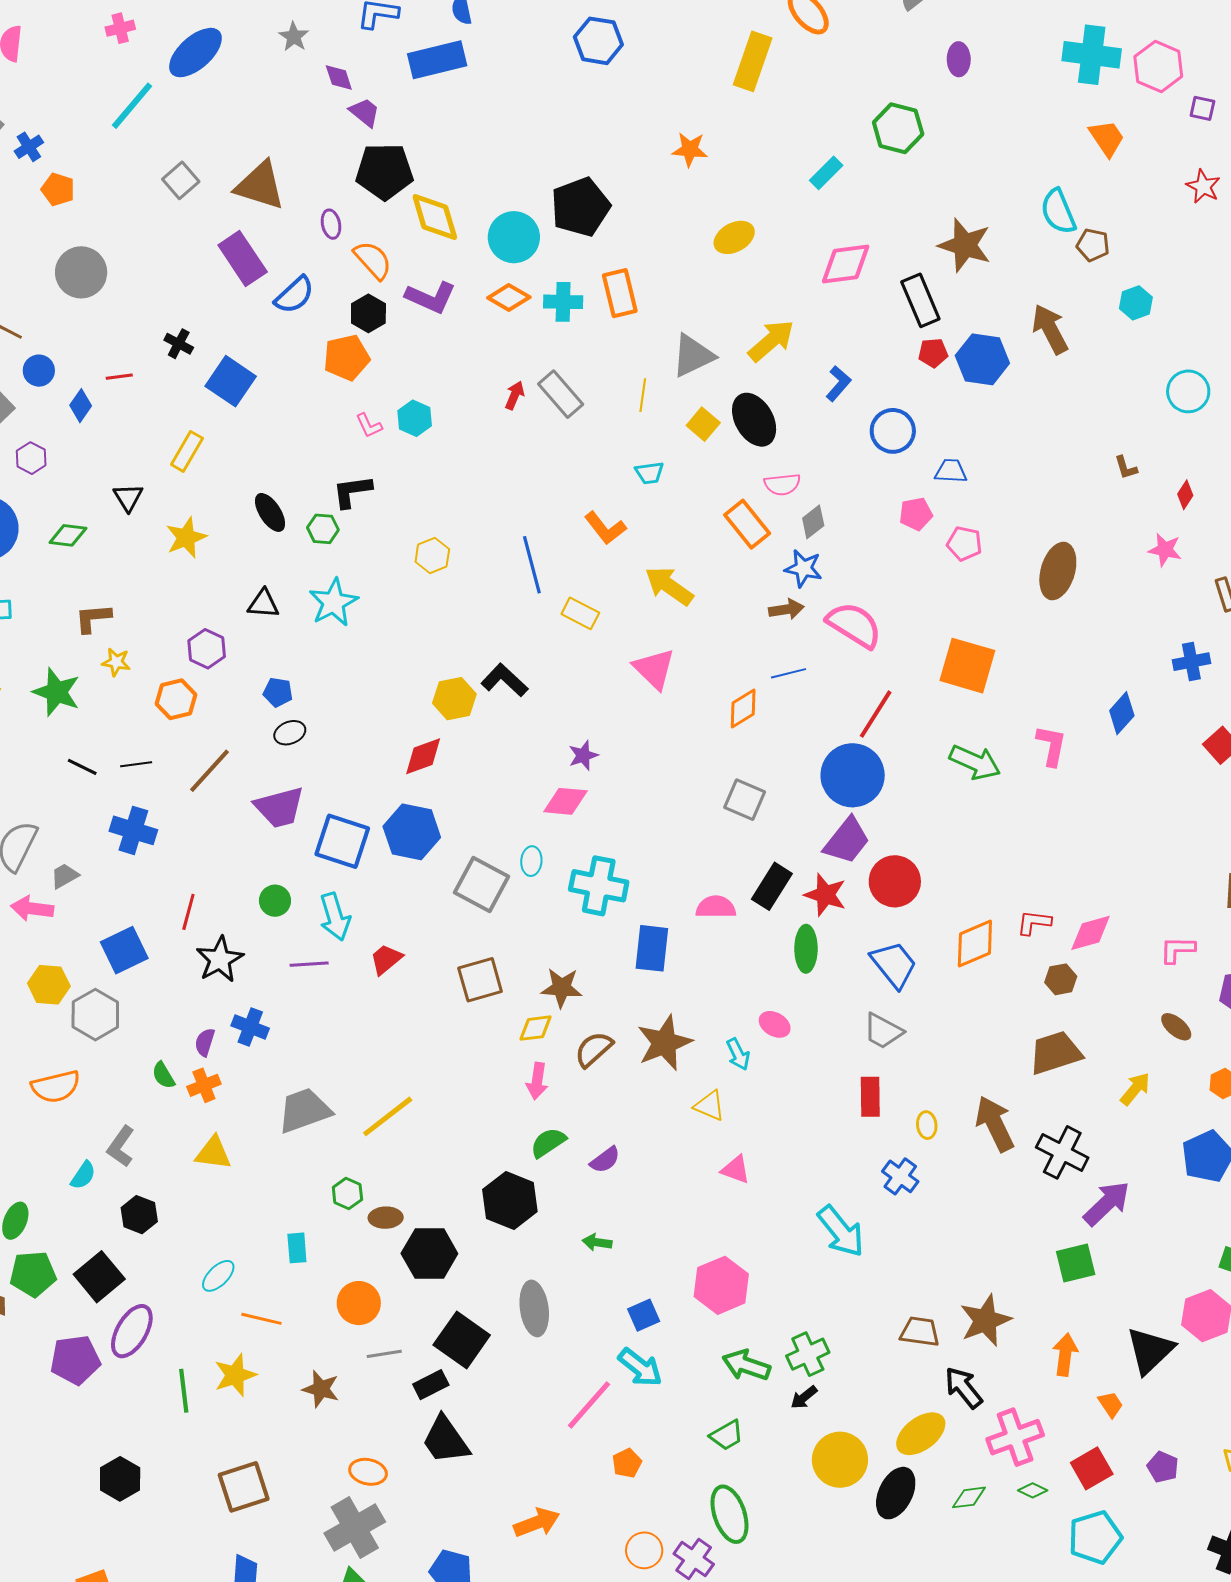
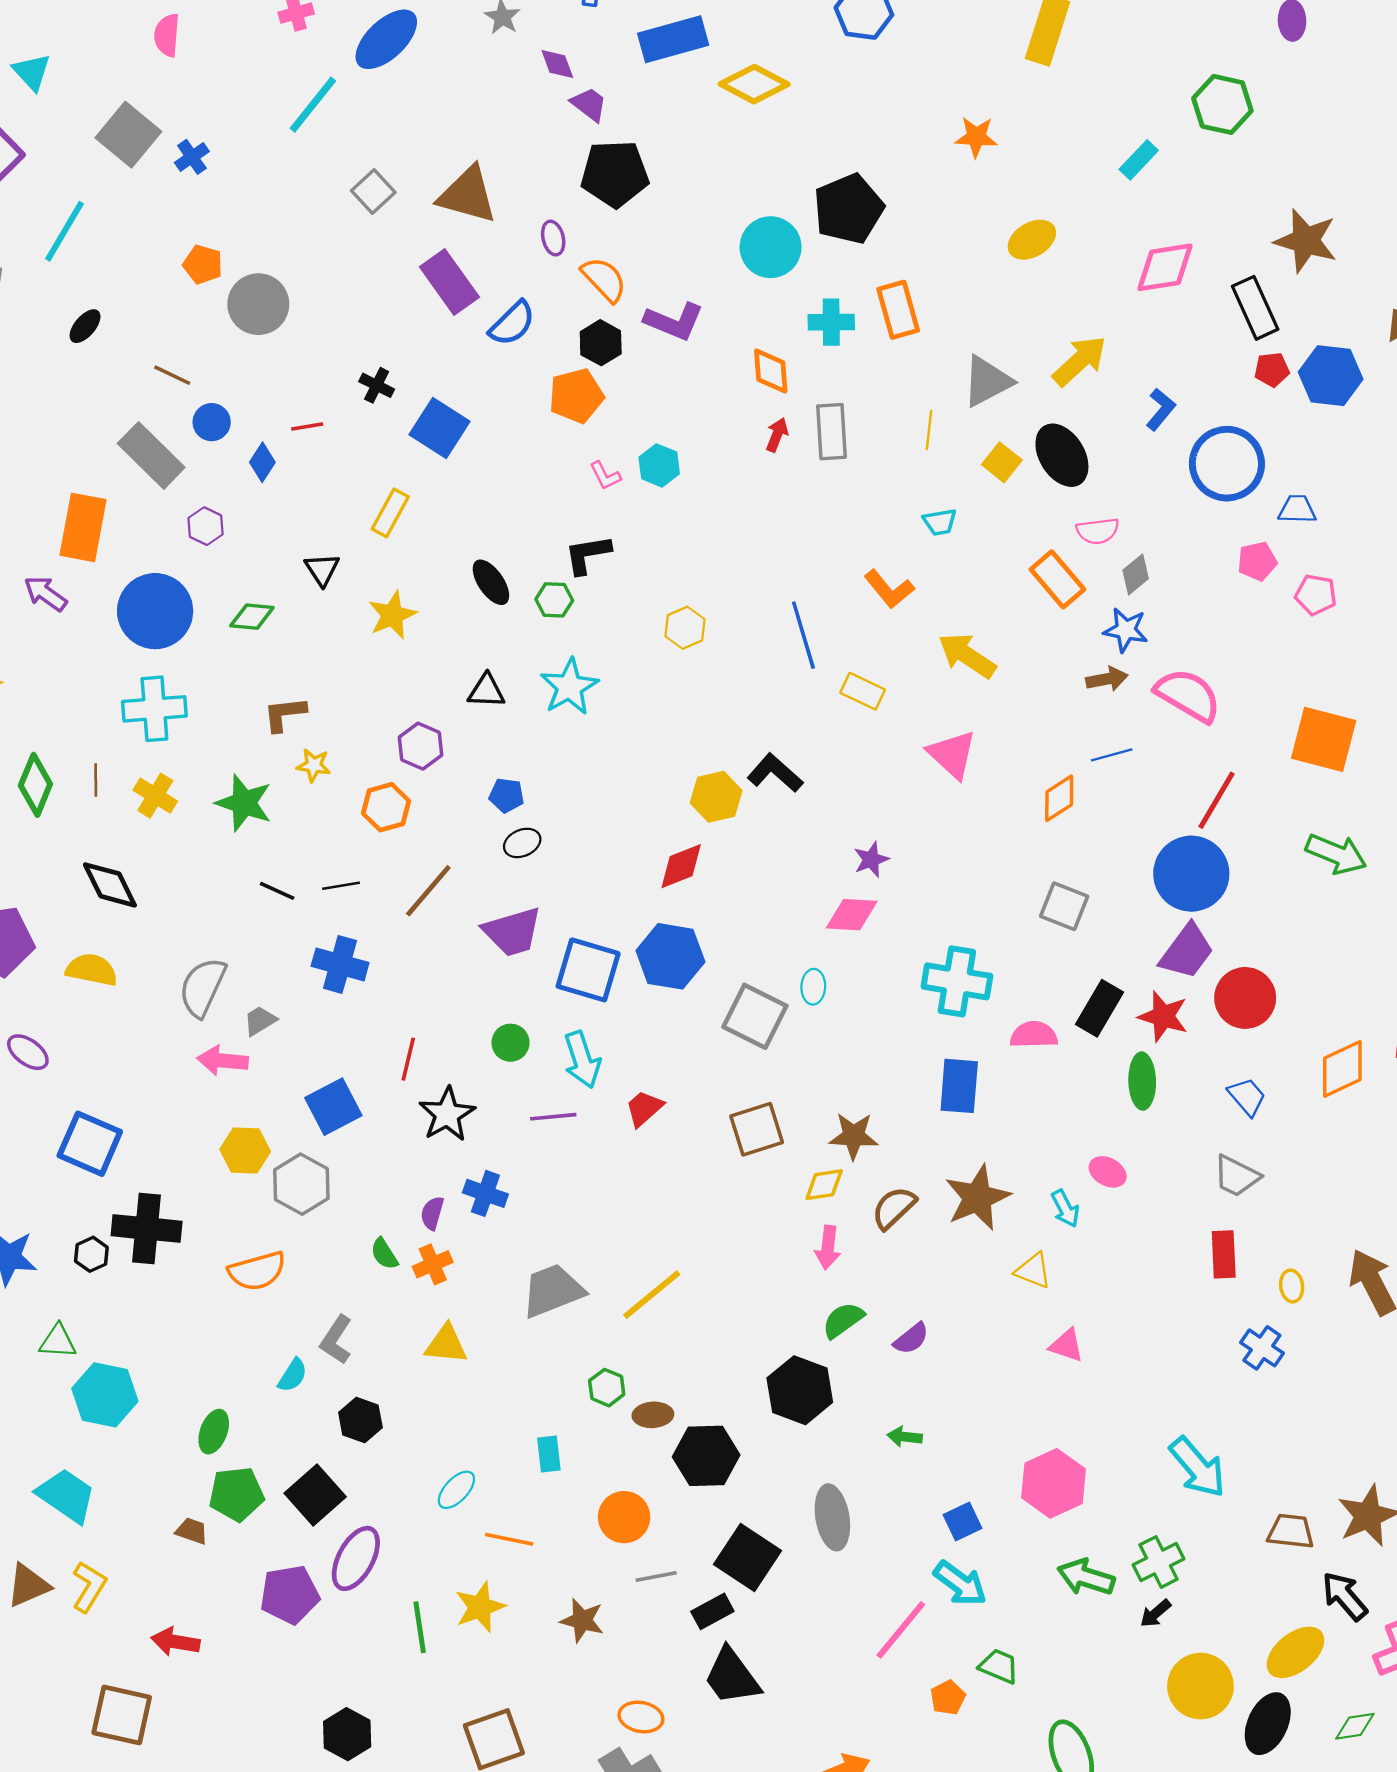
orange pentagon: (58, 189) -> (203, 264), moved
yellow diamond: (435, 217) -> (754, 84), moved, turned -44
orange diamond: (509, 298) -> (771, 371), moved, turned 57
gray rectangle: (561, 394) -> (831, 432), turned 39
blue circle: (893, 431) -> (1227, 464), size x1.4
cyan cross: (599, 886) -> (957, 981), moved
blue trapezoid: (894, 964) -> (1247, 1097), size x0.7
cyan arrow: (841, 1231) -> (1198, 1467), moved
green trapezoid: (727, 1435) -> (999, 1666), moved, turned -126

